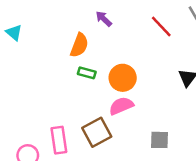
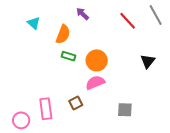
cyan triangle: (14, 33) -> (34, 23), moved
brown square: (97, 132) -> (76, 103), size x0.6

